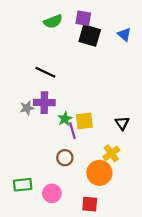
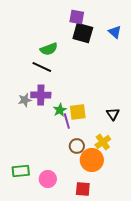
green semicircle: (53, 21) -> (49, 49), moved
brown circle: (65, 158) -> (77, 146), moved

